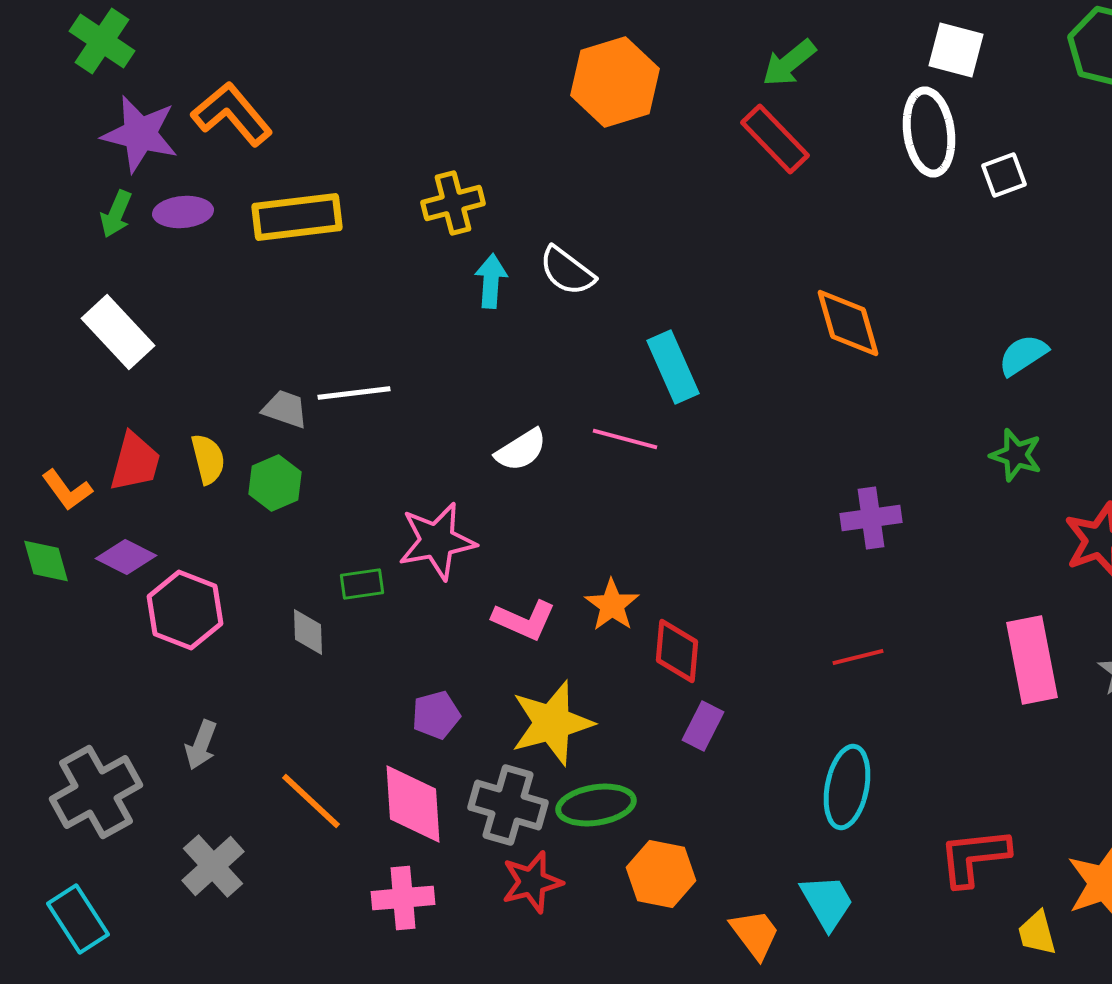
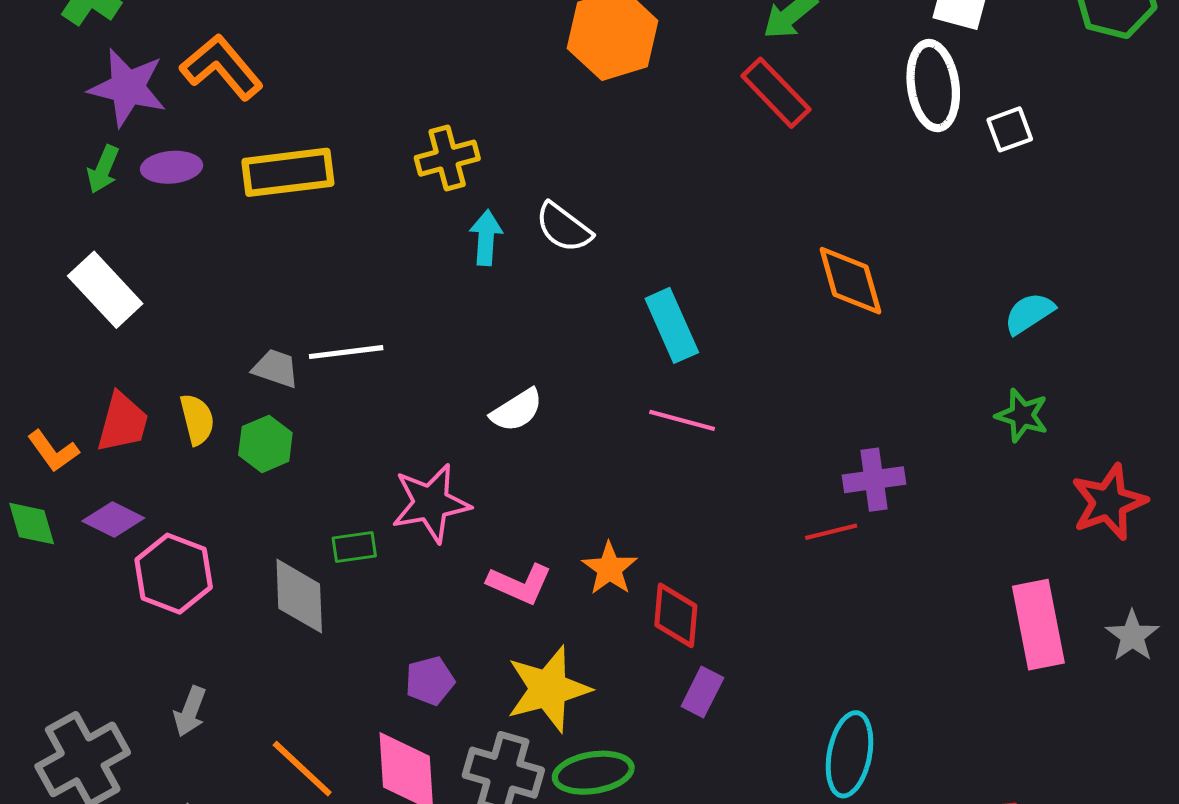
pink line: (625, 439) -> (682, 420), moved
gray diamond: (308, 632) -> (299, 596), size x1.6
red line: (858, 657) -> (831, 532), moved

